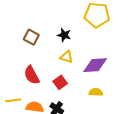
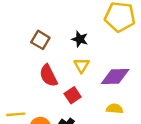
yellow triangle: (67, 57) -> (82, 65), turned 40
red semicircle: (32, 75) -> (48, 76), moved

